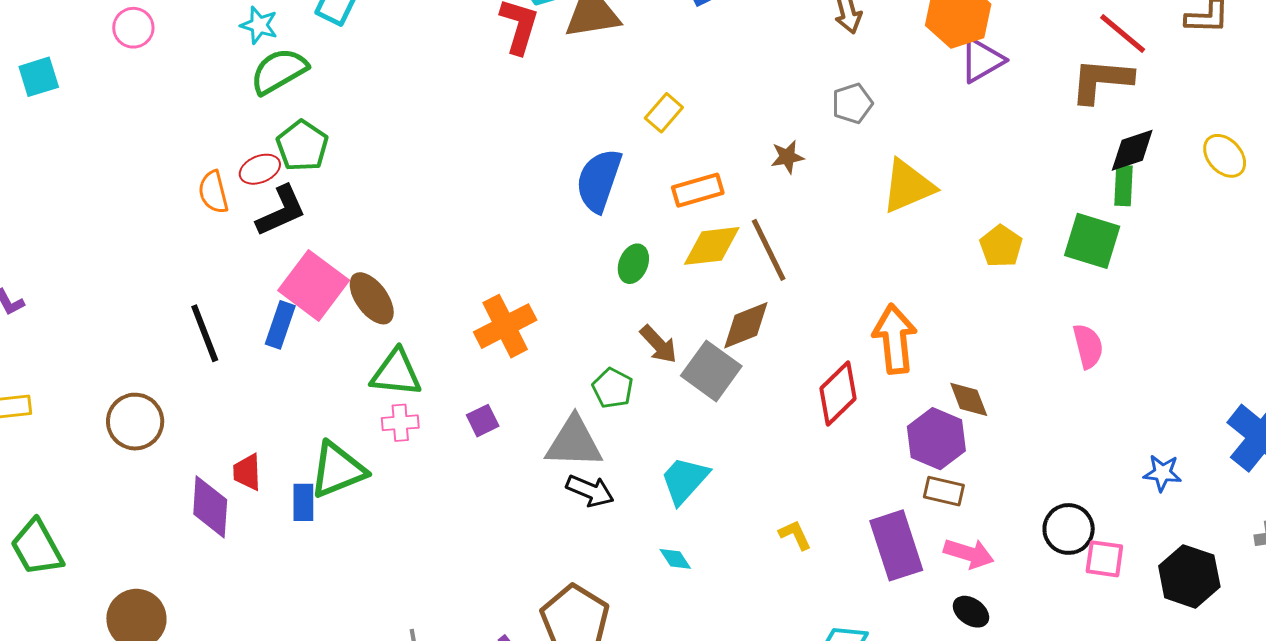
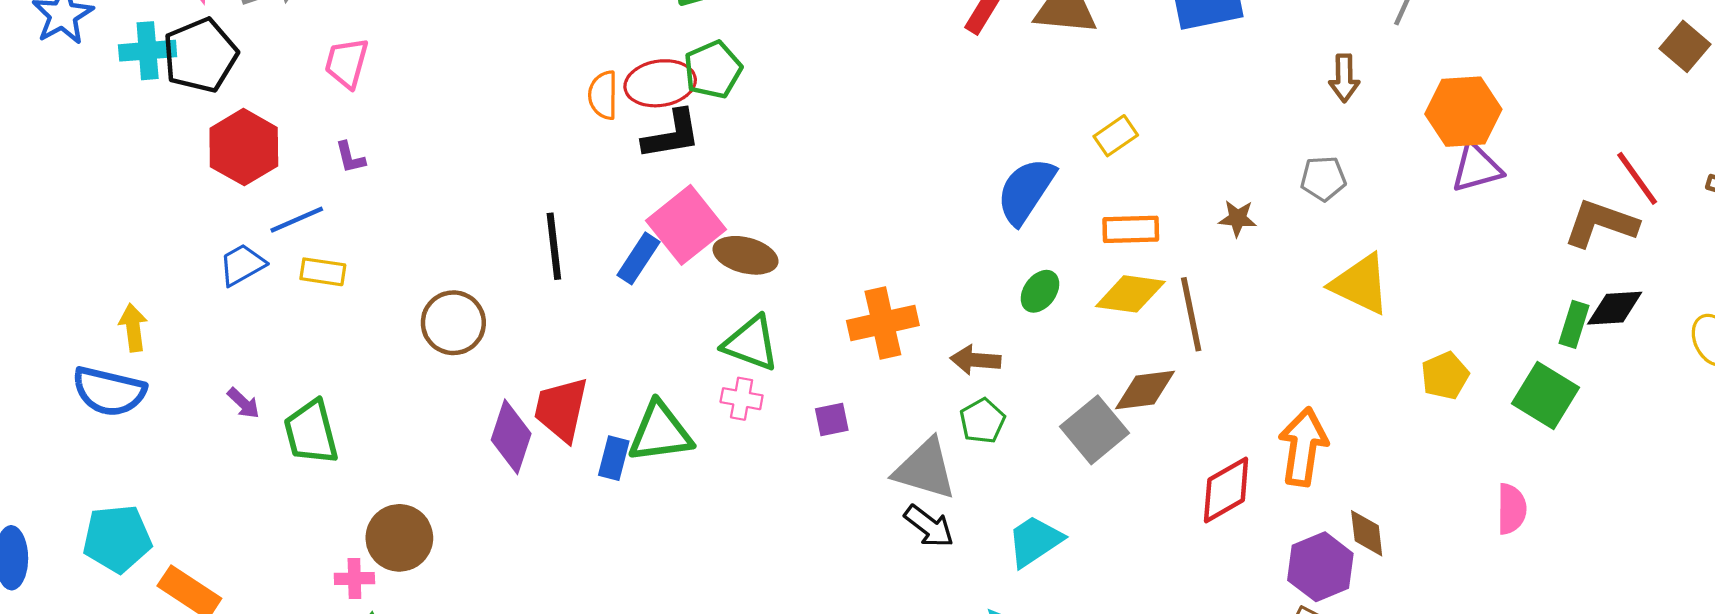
red ellipse: (260, 169) -> (660, 83), size x1.5
yellow triangle: (908, 186) -> (1361, 284), turned 34
green rectangle: (1123, 186) -> (1574, 324), moved
brown ellipse: (372, 298) -> (745, 255), turned -54
brown arrow: (659, 344) -> (976, 360), moved, turned 123
red trapezoid: (247, 472) -> (561, 409), size x1.6

